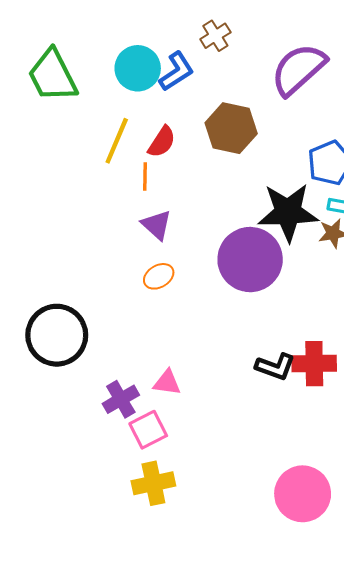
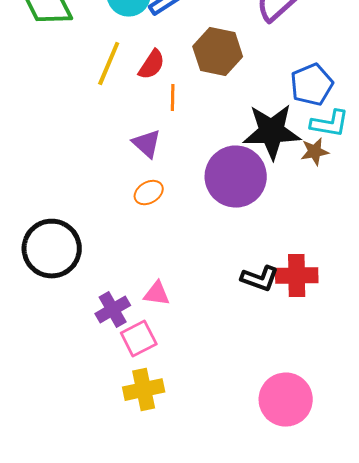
orange line: (145, 177) -> (173, 98), moved

